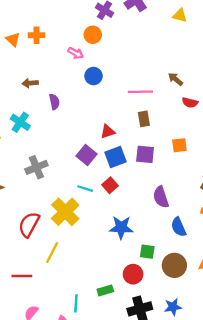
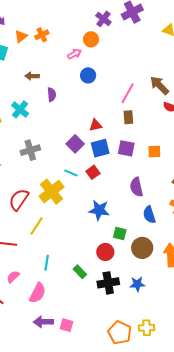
orange cross: (37, 35) -> (42, 35), turned -32
orange triangle: (13, 39) -> (21, 36), turned 32
pink arrow: (76, 53) -> (74, 54), turned -64
brown arrow: (175, 79) -> (159, 85), size x1.5
pink line: (140, 92) -> (128, 93), turned -65
orange square: (179, 145) -> (154, 151), moved
green rectangle: (105, 290) -> (80, 272), moved, turned 56
cyan line: (76, 303) -> (47, 263), moved

